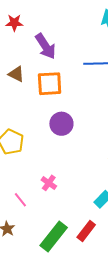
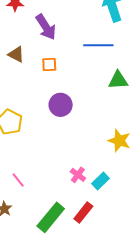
orange square: (50, 84) -> (49, 65), size x0.6
pink cross: (49, 183) -> (78, 175), moved

